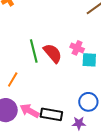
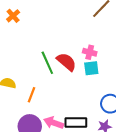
cyan square: (89, 60) -> (91, 68), moved

